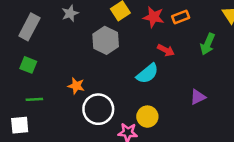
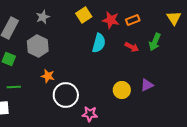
gray hexagon: (106, 40) -> (38, 46), moved
red arrow: (166, 50) -> (132, 47), moved
cyan semicircle: (147, 74) -> (99, 43), moved, turned -36
yellow circle: (147, 117) -> (122, 90), moved

